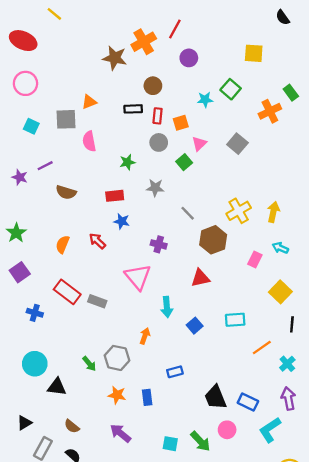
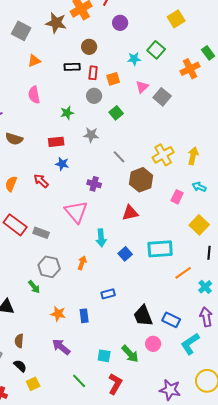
yellow square: (254, 53) -> (176, 19), turned -36
gray square: (66, 119) -> (21, 31), moved, turned 30
pink triangle: (199, 144) -> (142, 87), moved
cyan rectangle: (235, 320) -> (160, 249), size x1.4
gray hexagon: (117, 358) -> (49, 267), moved
brown semicircle: (72, 426) -> (19, 341), turned 56

